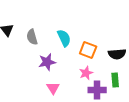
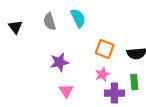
gray semicircle: (32, 37) -> (50, 22), moved
cyan semicircle: (64, 38) -> (78, 18), moved

